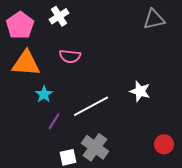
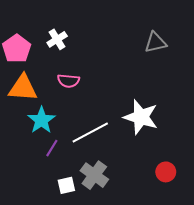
white star: (140, 91) -> (141, 117), size x1.6
cyan star: (44, 94) -> (41, 120), size x1.5

